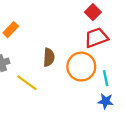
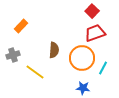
cyan line: (106, 78) -> (103, 68), turned 40
blue star: (106, 101) -> (83, 88), moved

